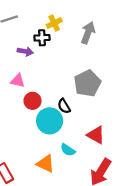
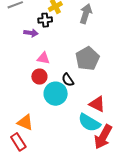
pink triangle: (18, 81) -> (43, 58), moved
cyan semicircle: (68, 150) -> (89, 123), moved, size x1.6
orange triangle: (46, 164) -> (25, 122), moved

